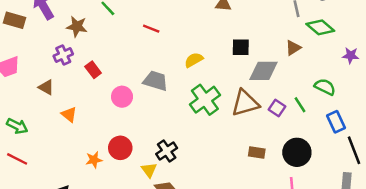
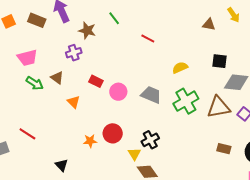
red rectangle: (93, 70) -> (96, 81), moved, turned -32
gray trapezoid: (156, 81) -> (151, 95), moved
green arrow: (17, 126) -> (35, 83), moved

